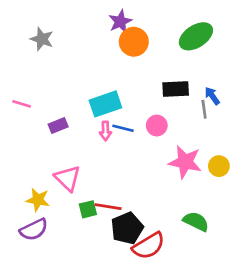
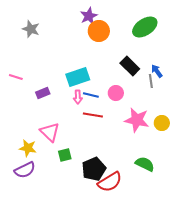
black rectangle: (176, 89) -> (130, 66), turned 48
red line: (108, 207) -> (93, 115), moved

